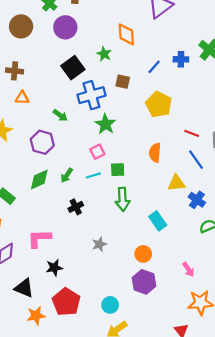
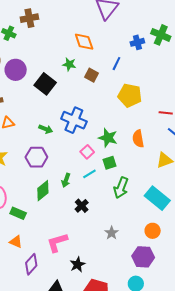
purple circle: (65, 27) -> (16, 70), moved
blue cross: (181, 59) -> (137, 42), moved
brown square: (123, 82) -> (91, 75), moved, turned 32
blue cross: (91, 95) -> (74, 120), moved, turned -35
green star: (105, 124) -> (108, 138), moved
green arrow: (123, 199) -> (121, 188), turned 40
cyan rectangle: (158, 221) -> (157, 198), size x1.4
purple hexagon: (144, 282) -> (143, 257), moved

